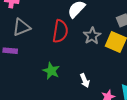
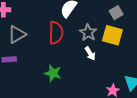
white arrow: (85, 81) -> (90, 53), moved

